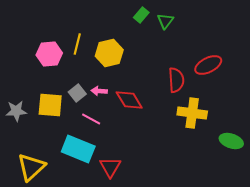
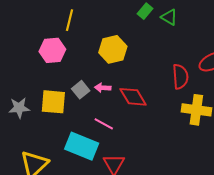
green triangle: (165, 21) -> (169, 17), turned -36
yellow line: (77, 44) -> (70, 20), moved
pink line: (91, 119) -> (104, 124), moved

